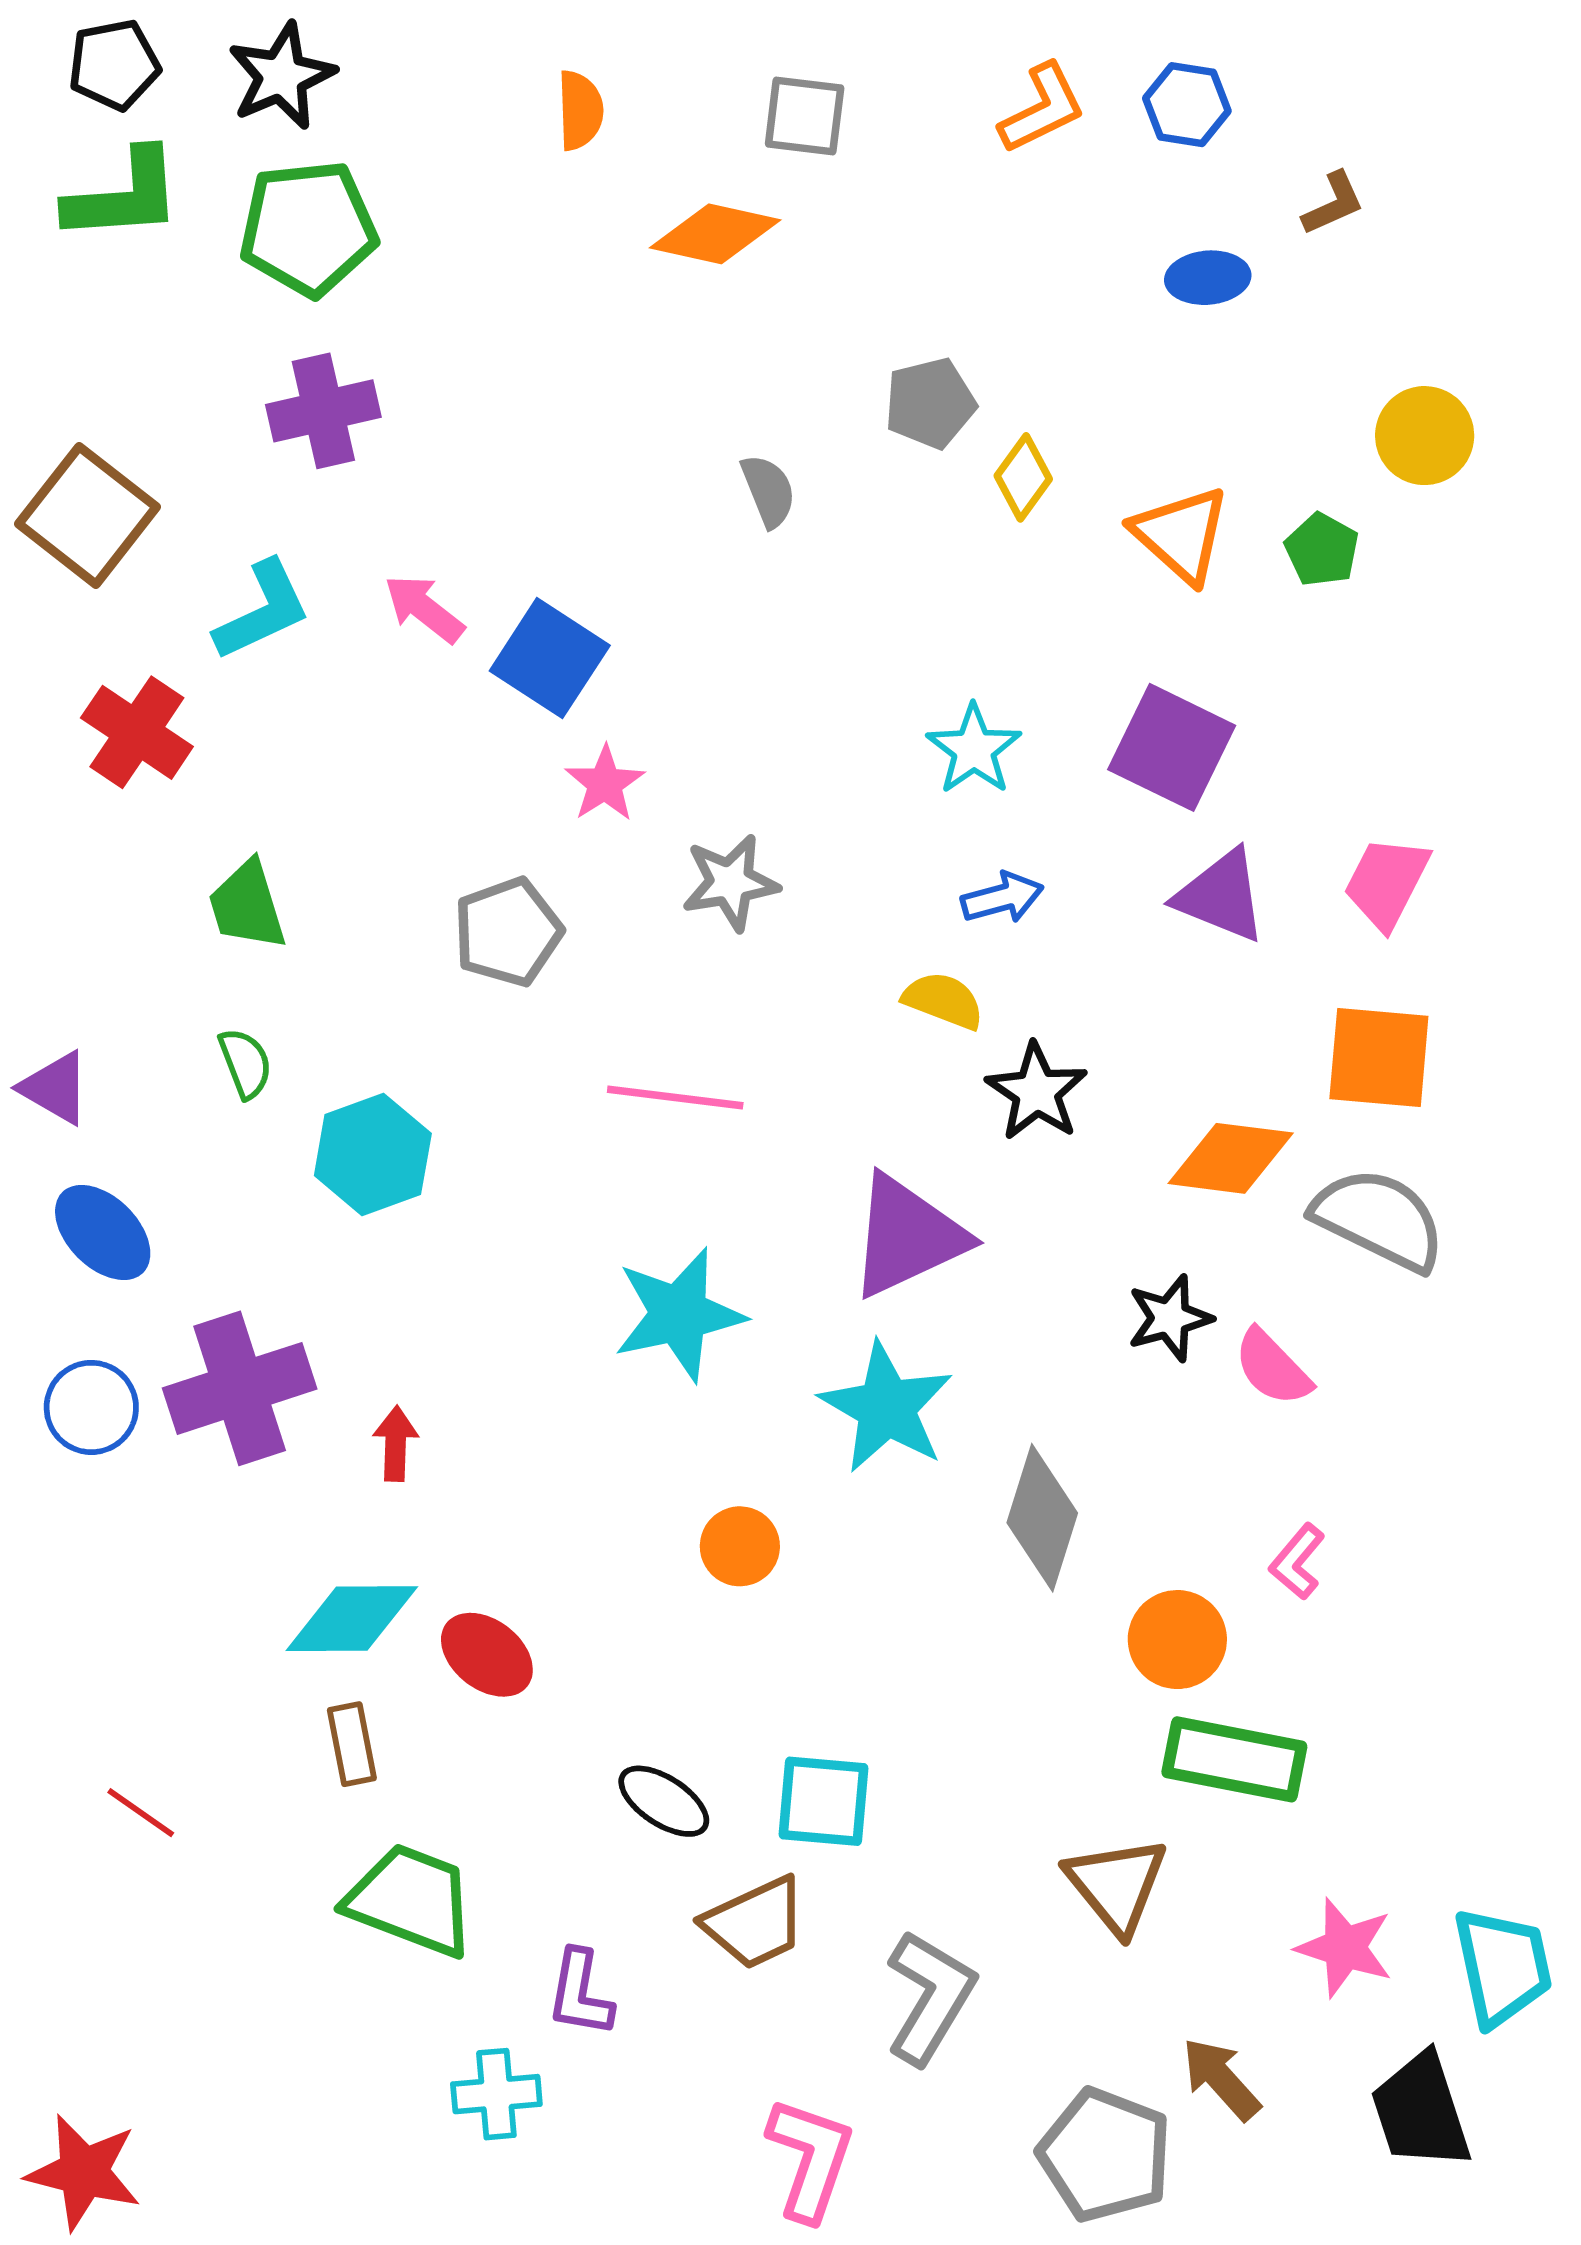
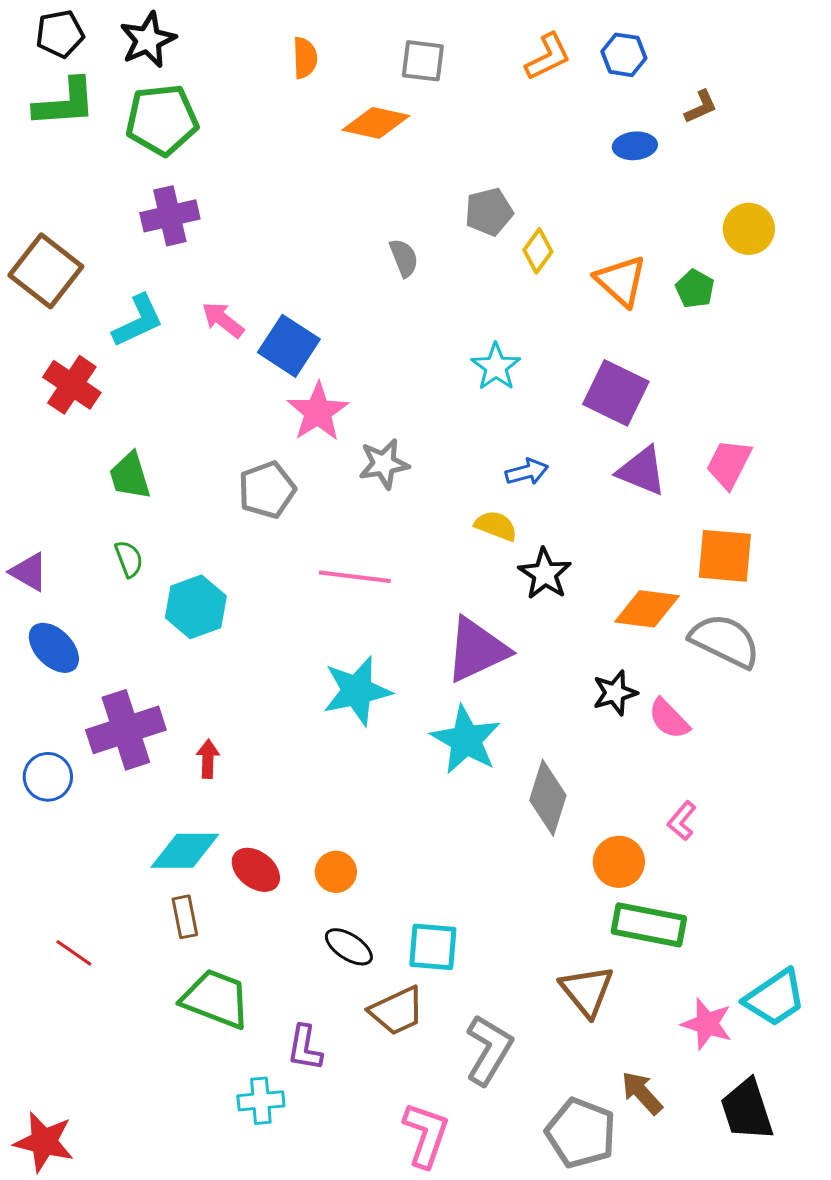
cyan star: (974, 749) -> (496, 367), moved
pink star: (605, 784) -> (318, 412), size x1.5
blue circle: (91, 1407) -> (48, 777), moved
orange circle: (740, 1546) -> (336, 872), moved
cyan trapezoid: (1503, 1967) -> (775, 998), moved, turned 68

